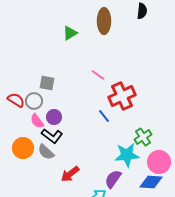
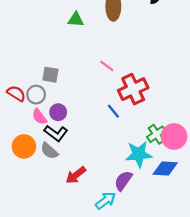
green triangle: (70, 33) -> (76, 20), turned 35
pink circle: (159, 162) -> (174, 136), moved
blue diamond: (151, 182) -> (165, 169), moved

